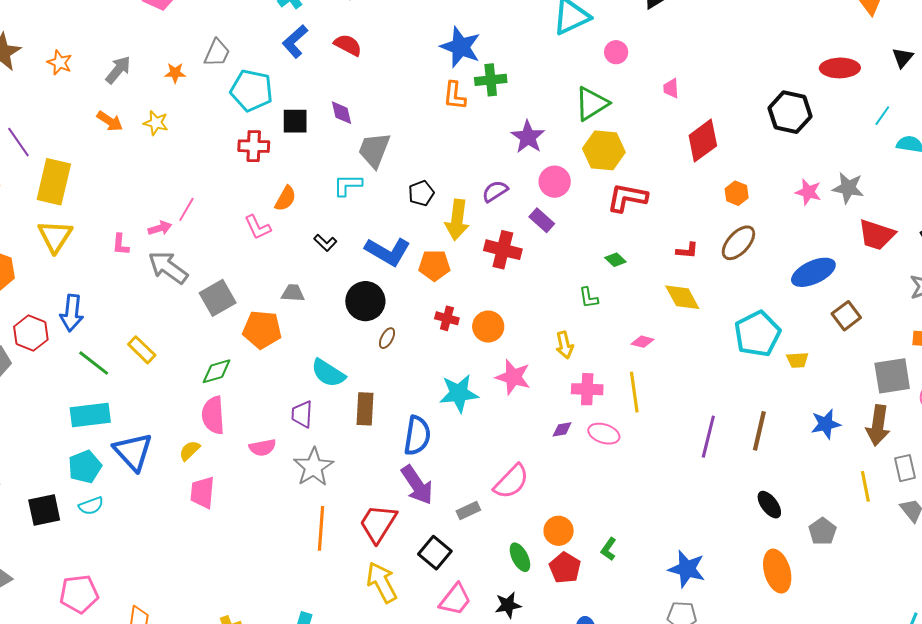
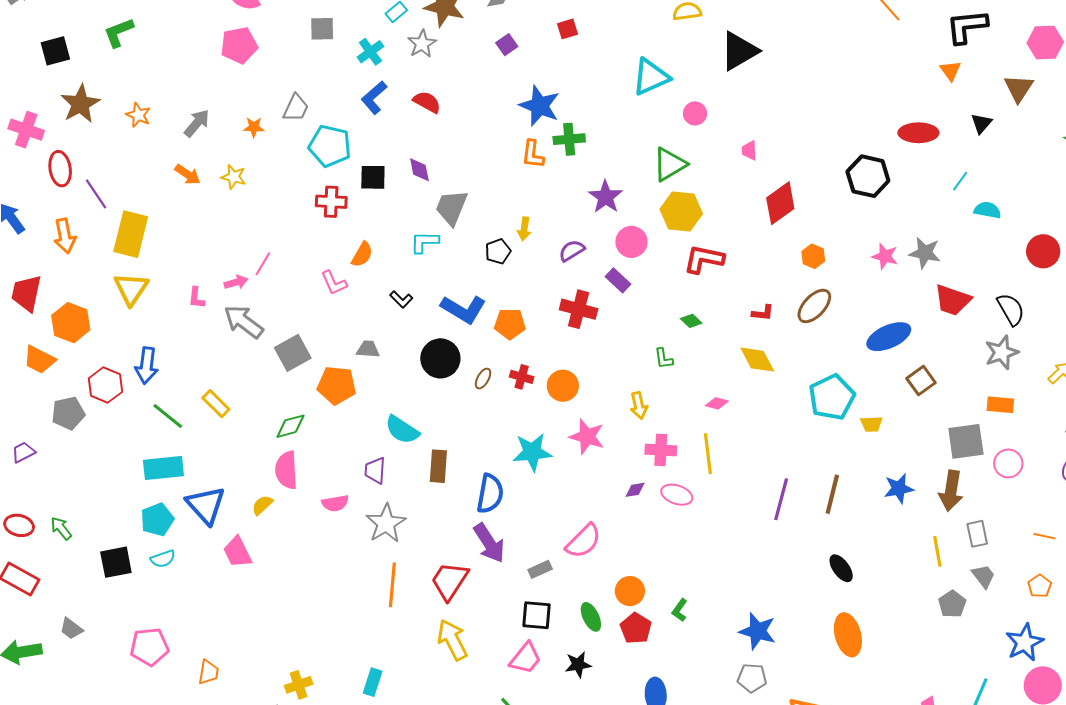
yellow arrow: (457, 220) -> (524, 229), moved, size x0.6
brown ellipse: (387, 338) -> (483, 379), moved
pink trapezoid: (203, 492) -> (237, 552), moved, turned -32
gray pentagon: (822, 531) -> (952, 604), moved
black square: (435, 553) -> (537, 615), moved, turned -36

